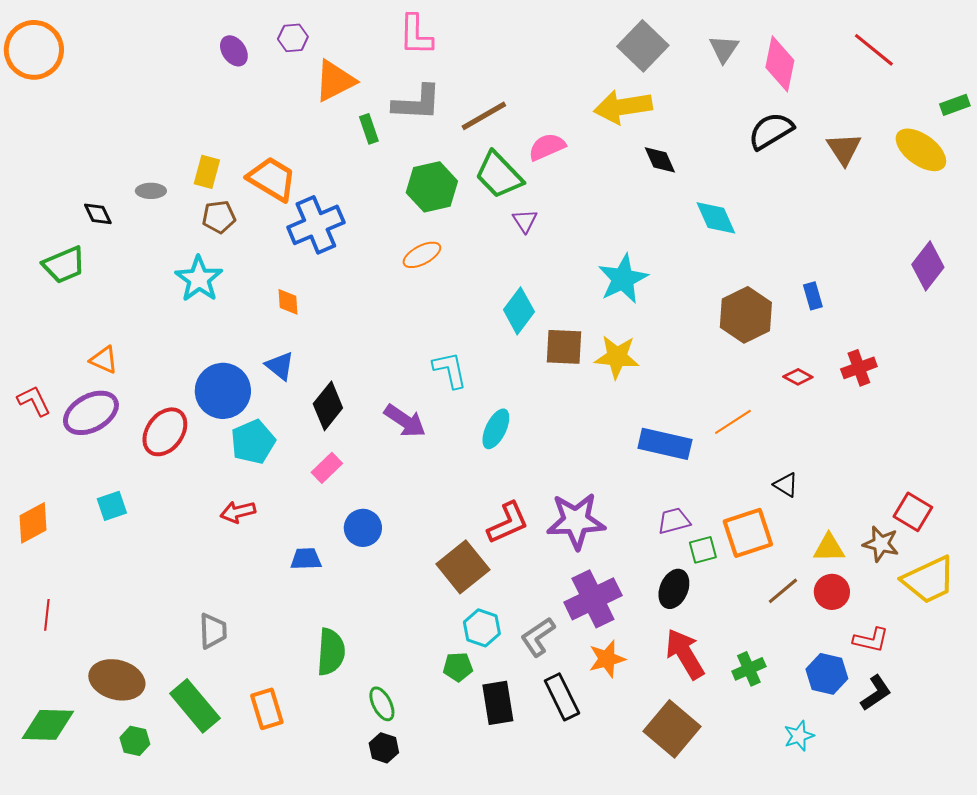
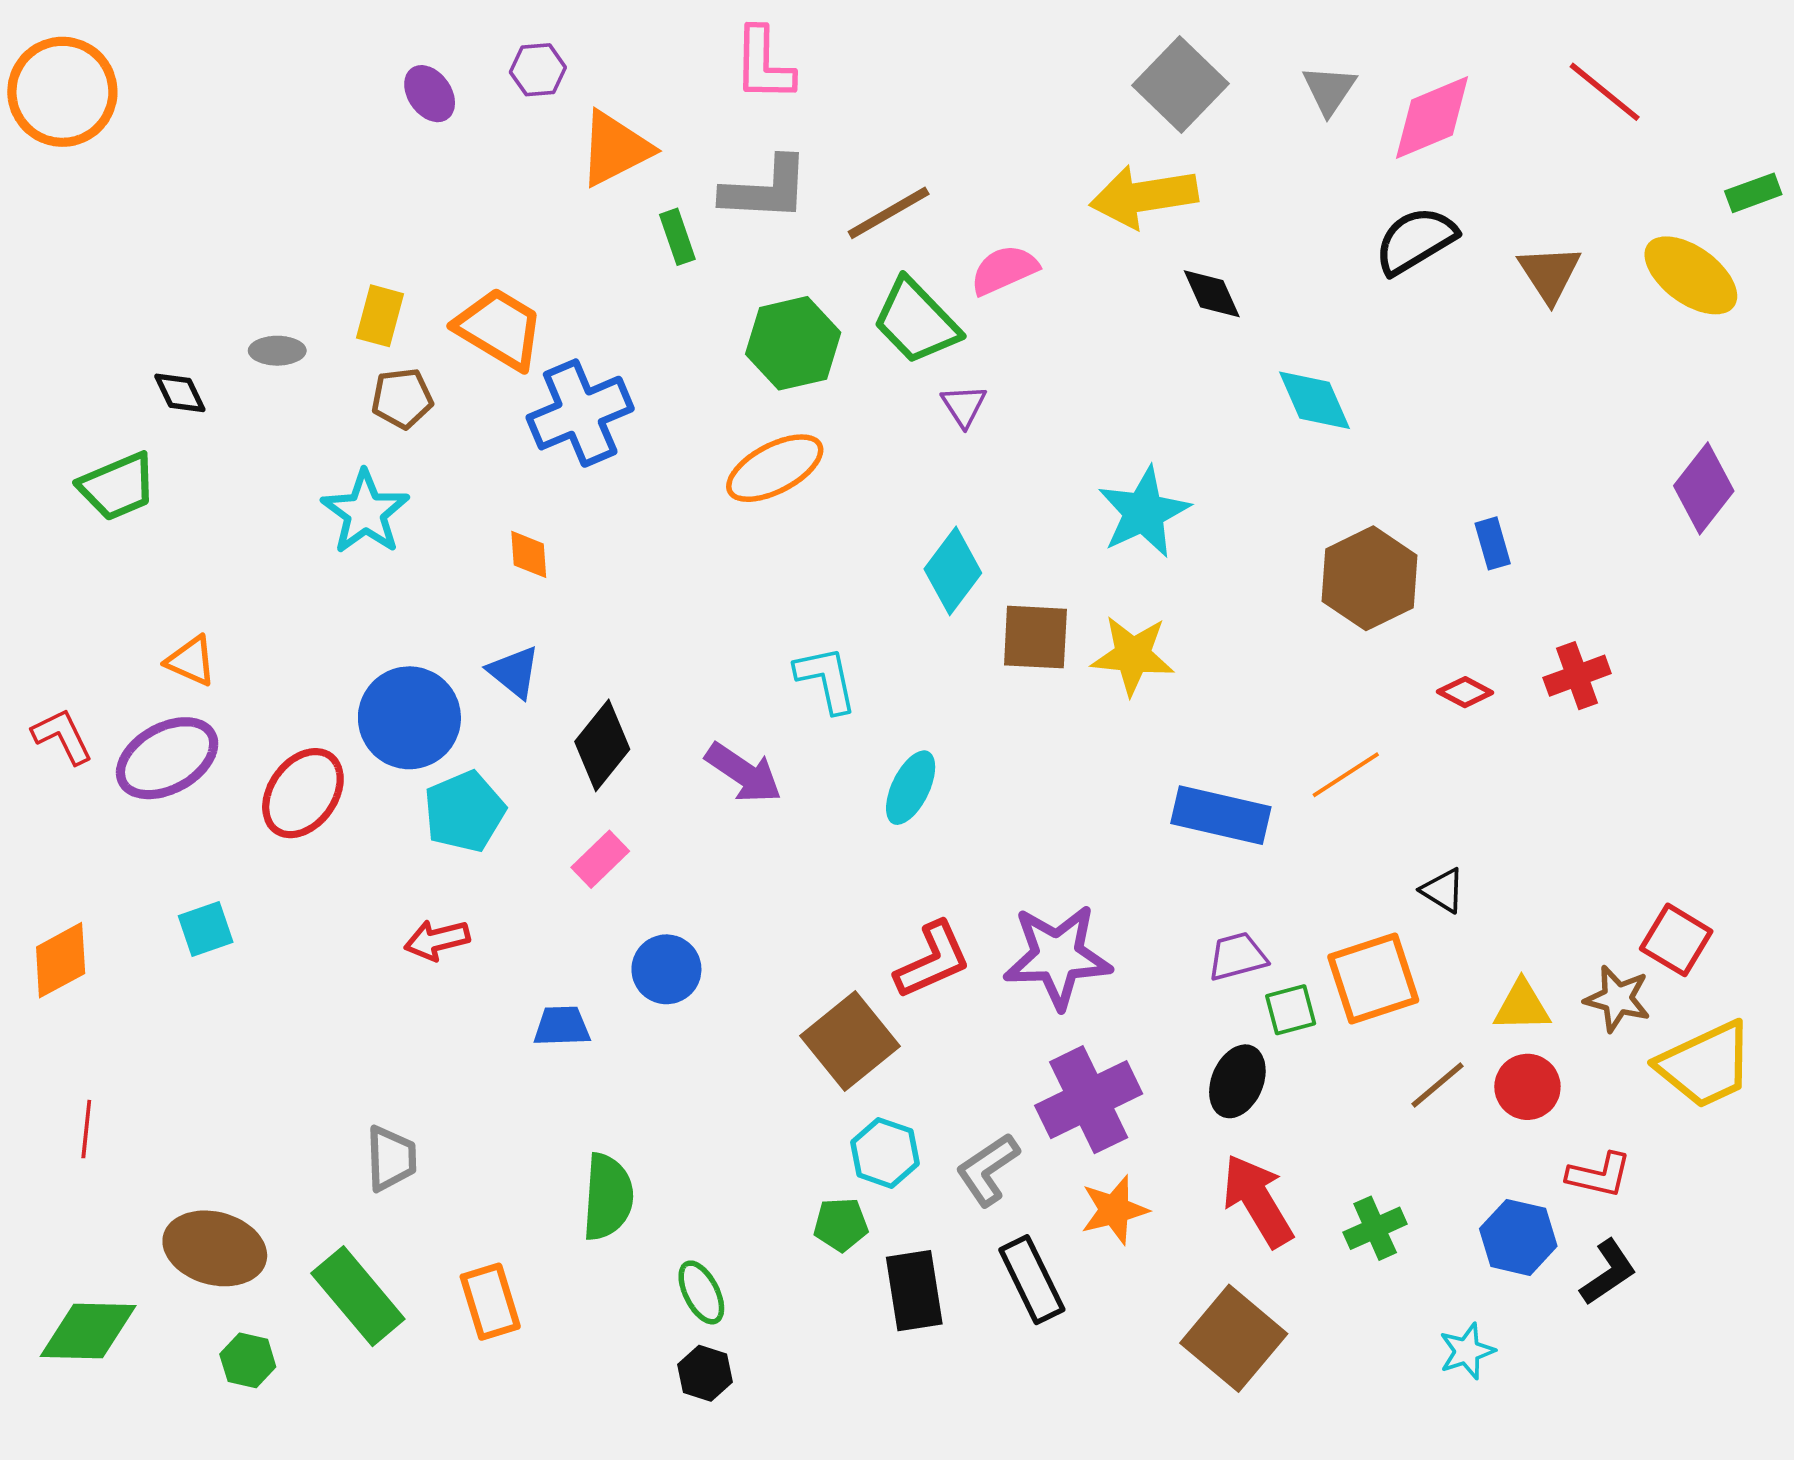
pink diamond: (780, 64) -> (1432, 117), turned 56
orange ellipse: (422, 255) -> (775, 468), size x1.4

